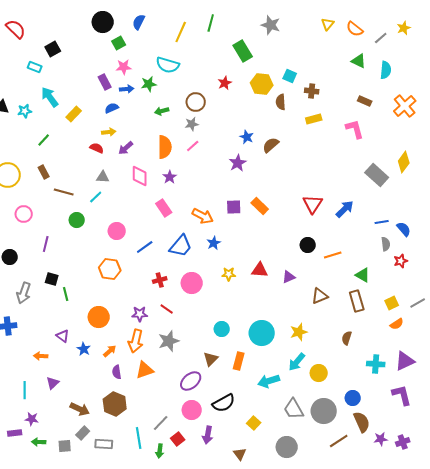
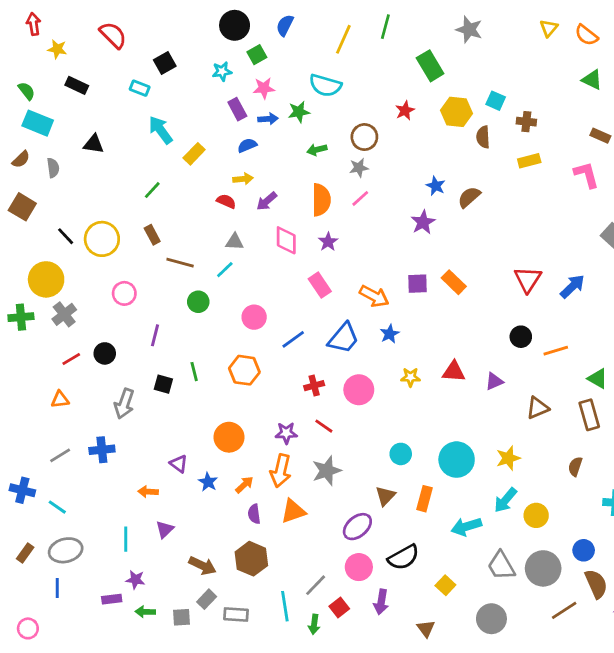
cyan star: (25, 111) -> (222, 71), moved
green line: (66, 294) -> (194, 372), moved

